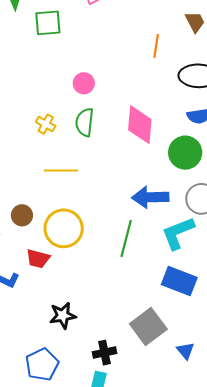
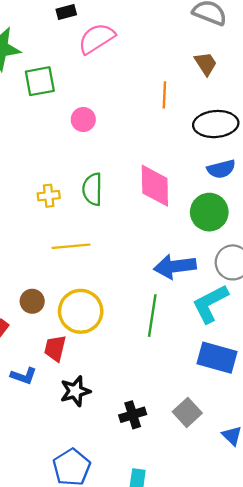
pink circle: (84, 83) -> (83, 120), moved
yellow cross: (46, 124) -> (49, 196), turned -30
red trapezoid: (38, 259) -> (55, 348), turned 95
black star: (63, 316) -> (75, 391), moved
gray square: (148, 326) -> (187, 412), size x0.7
black cross: (105, 353) -> (133, 415), moved

